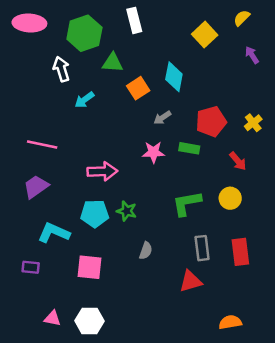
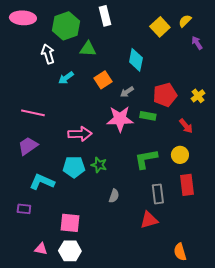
yellow semicircle: (242, 18) -> (185, 21), moved
orange square: (138, 88) -> (103, 80), moved
pink star: (153, 152) -> (120, 119), size x1.5
red rectangle: (240, 252) -> (187, 185), moved
pink square: (90, 267) -> (70, 223), moved
orange semicircle: (230, 322) -> (180, 252), turned -96

